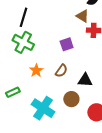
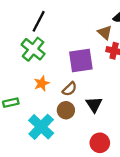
purple square: (67, 44) -> (81, 61), size x1.6
black triangle: (85, 80) -> (94, 104), turned 42
brown circle: (71, 99) -> (66, 110), moved

